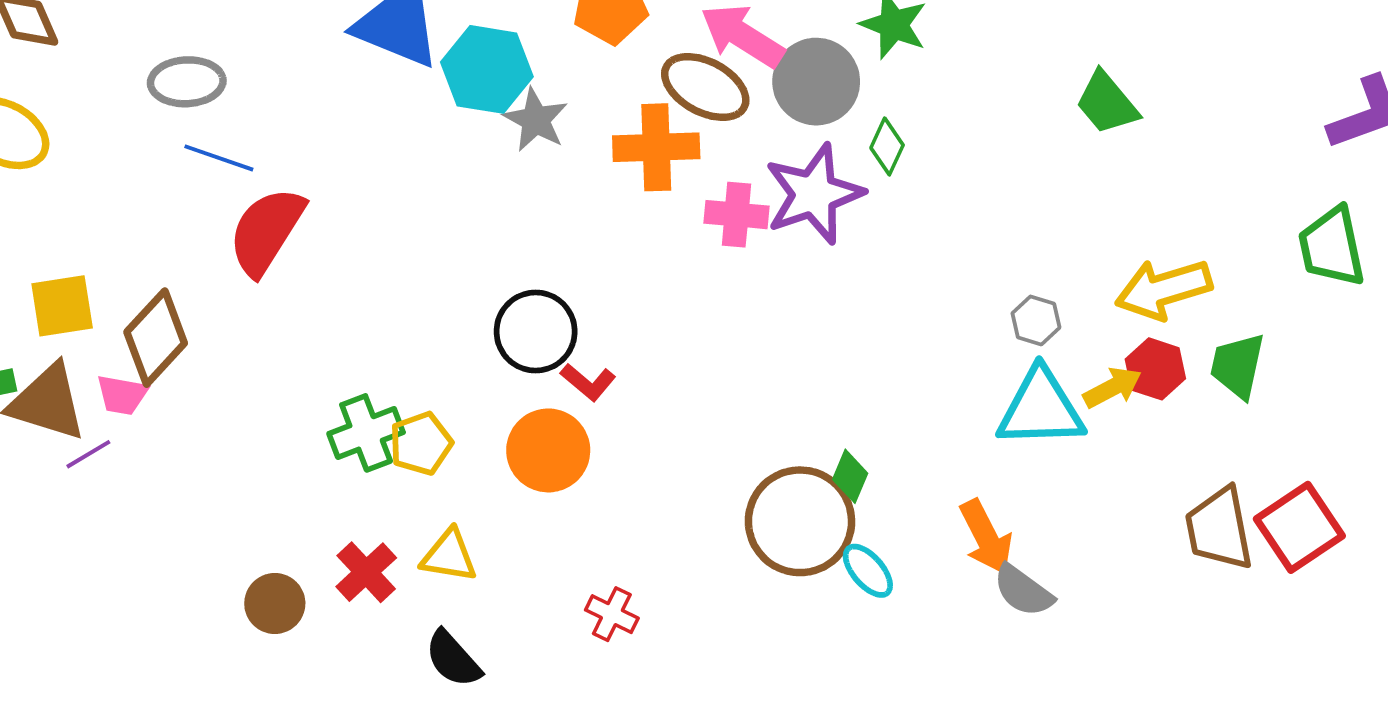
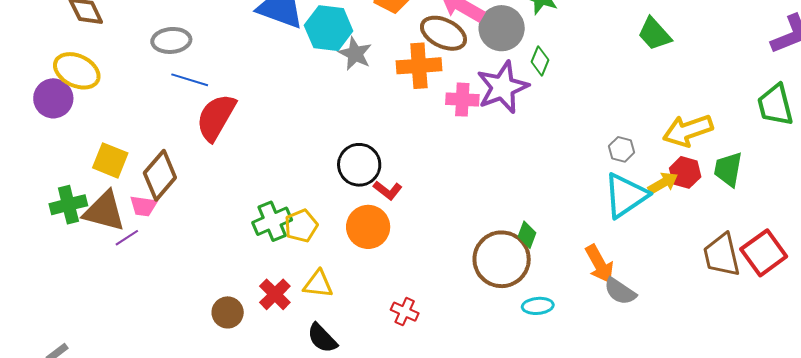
yellow square: (62, 306) -> (110, 160), turned 33
cyan triangle: (1041, 408) -> (626, 195), turned -30
cyan ellipse: (868, 571) -> (538, 306), moved, turned -52

